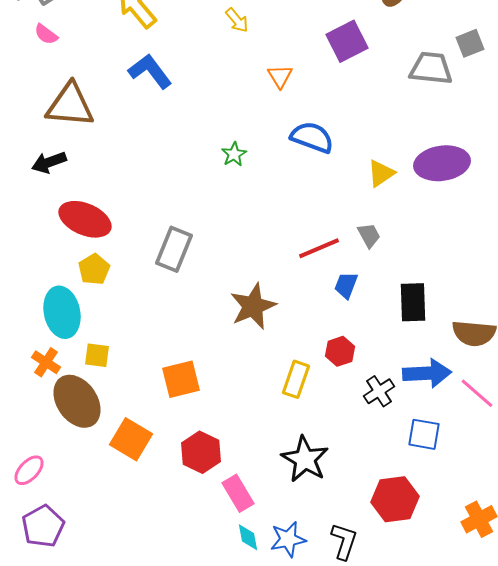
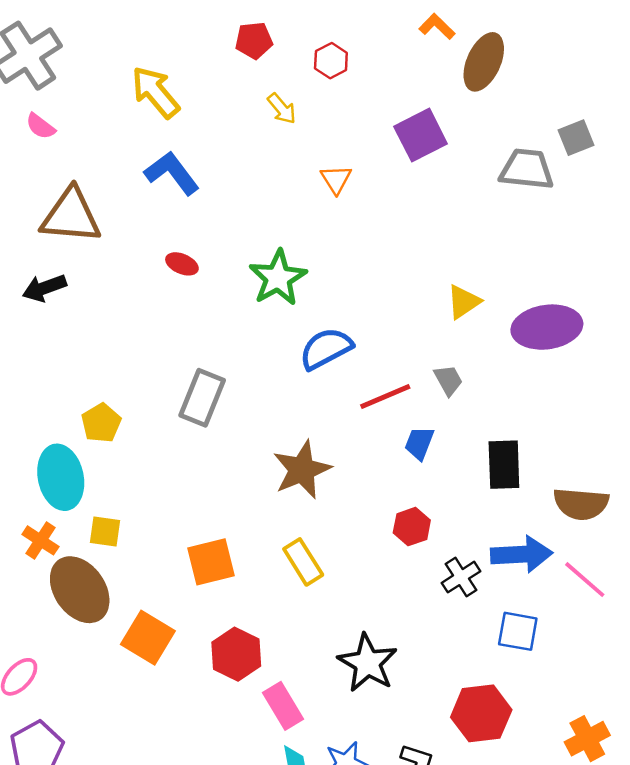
blue semicircle: (312, 137) -> (326, 349), moved, turned -48
green star: (234, 154) -> (278, 278), size x1.8
purple ellipse: (442, 163) -> (547, 327), moved
red ellipse: (85, 219) -> (182, 264), moved, size x0.5
yellow rectangle: (296, 379) -> (303, 562), moved, turned -51

